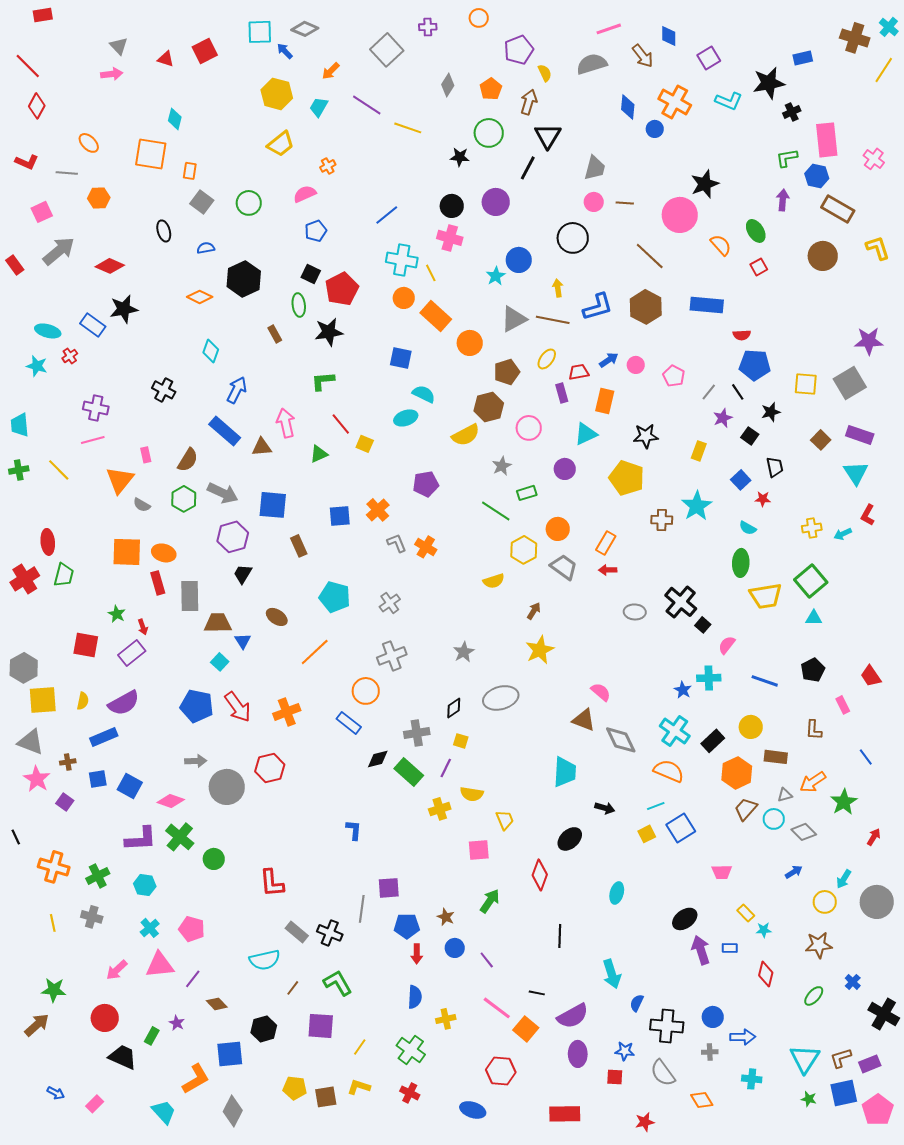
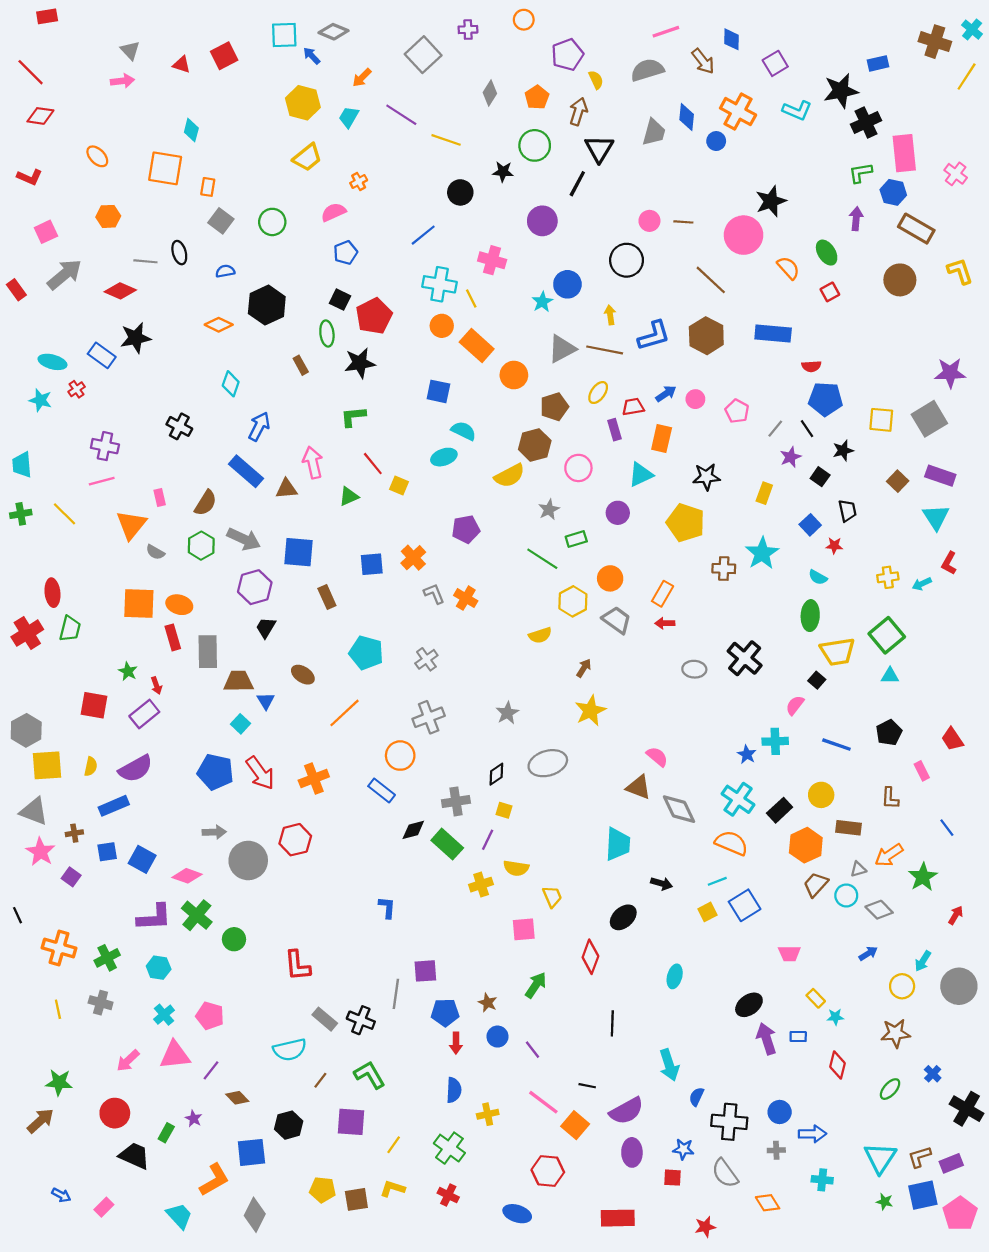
red diamond: (37, 106) -> (40, 116), turned 70
black cross: (792, 112) -> (866, 122), size x1.5
gray trapezoid: (595, 168) -> (654, 132), moved
gray line: (67, 173) -> (145, 261), moved
black circle: (452, 206) -> (460, 192), moved
black square: (703, 625) -> (817, 680), moved

